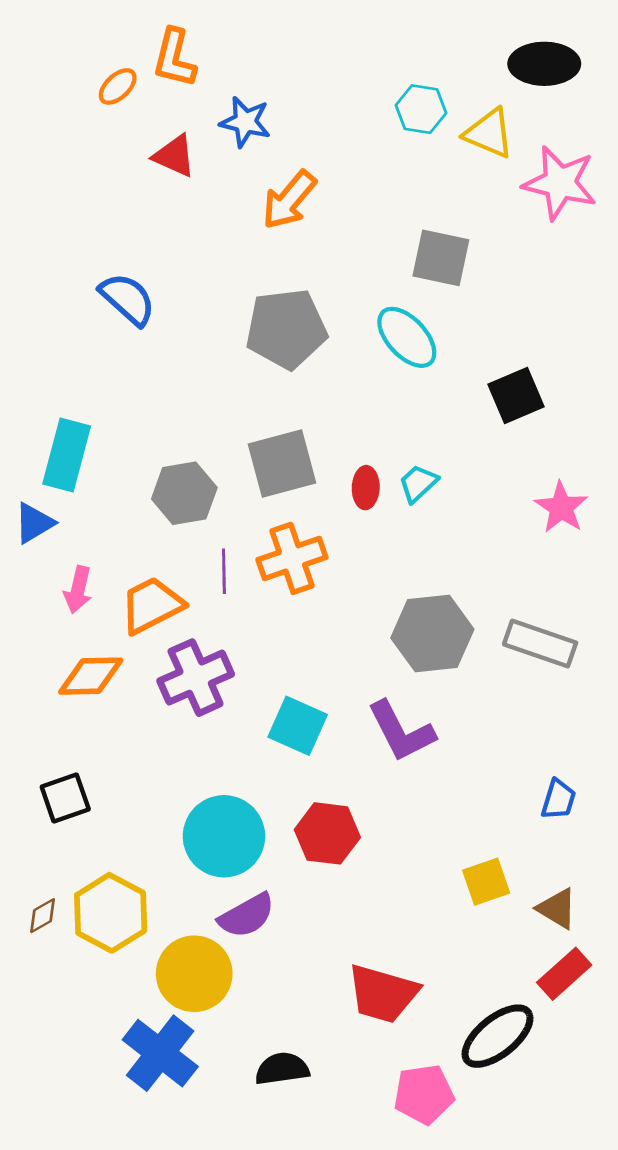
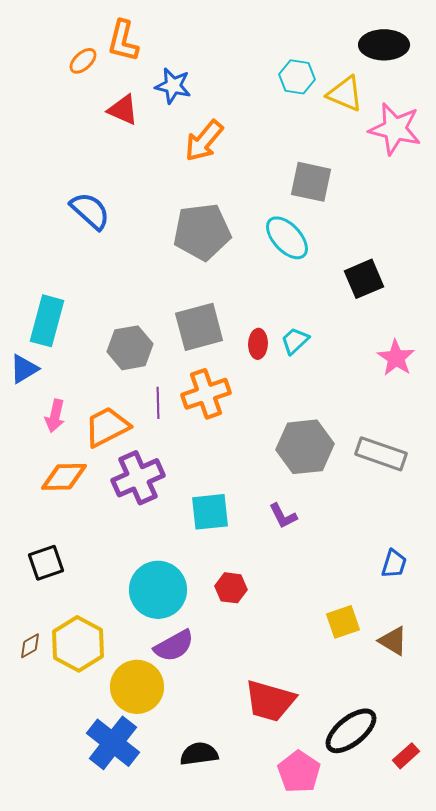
cyan square: (298, 726) -> (210, 512), turned -30
purple L-shape: (401, 731) -> (283, 516), size x0.6
red hexagon: (327, 833) -> (231, 588), size x0.7
red rectangle: (564, 974) -> (406, 756), moved, size x0.7
pink pentagon: (424, 1094) -> (299, 772), turned -30

